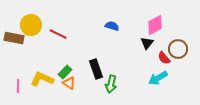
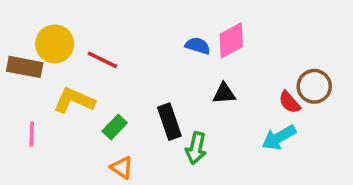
pink diamond: (155, 25) -> (231, 40), moved
black triangle: (147, 43) -> (224, 93), moved, turned 48
yellow L-shape: (42, 79) -> (74, 100), moved
orange triangle: (69, 83) -> (122, 168), moved
pink line: (18, 86) -> (32, 134), moved

